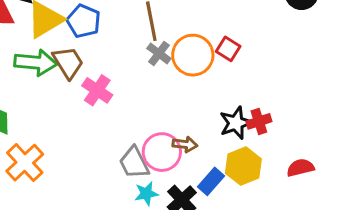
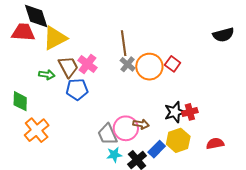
blue pentagon: (84, 21) -> (77, 89), moved, turned -30
green arrow: (36, 63) -> (47, 75), moved, size x0.6
pink cross: (97, 90) -> (87, 64), moved

